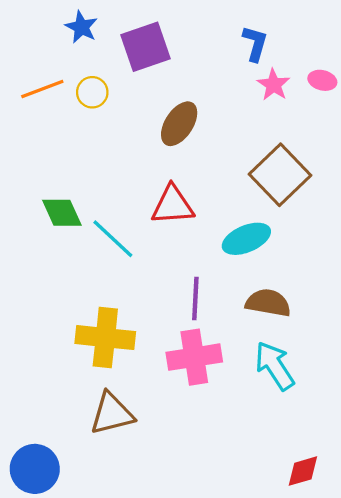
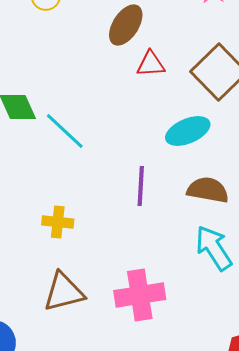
red triangle: (173, 205) -> (151, 64), moved, size x0.7
yellow cross: (105, 338) -> (58, 222), size x0.6
pink cross: (194, 357) -> (140, 295), moved

